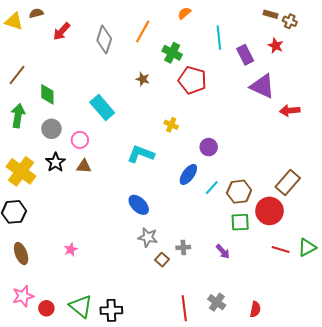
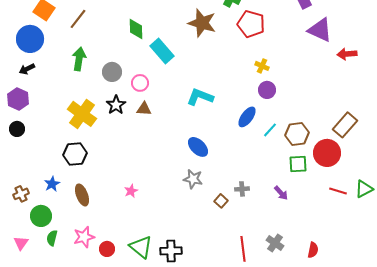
brown star: (143, 79) -> (202, 23), size x2.0
green diamond: (47, 94) -> (136, 29), moved
yellow cross: (171, 125) -> (262, 66), moved
gray star: (148, 237) -> (193, 179), moved

